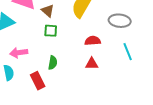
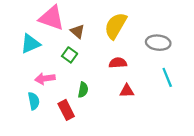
green square: (51, 31) -> (70, 55), moved, turned 32
red semicircle: (93, 41) -> (118, 63), moved

